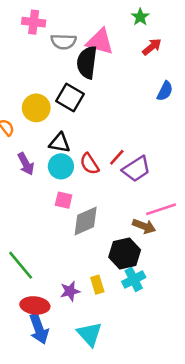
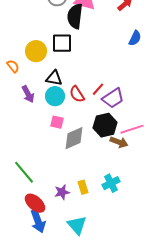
black square: (70, 97) -> (62, 43), turned -30
black hexagon: (125, 253) -> (105, 125), moved
red ellipse: (35, 305) -> (35, 203), turned 35

